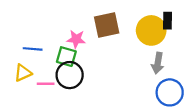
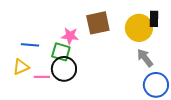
gray arrow: (158, 63) -> (145, 58), turned 132

